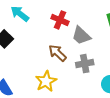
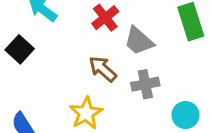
red cross: (60, 20) -> (105, 18), turned 30

